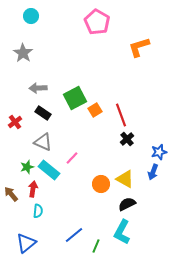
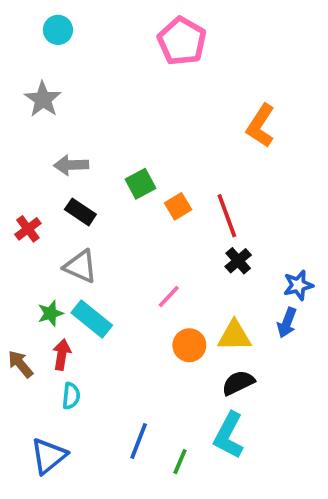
orange L-shape: (139, 47) -> (261, 126), moved, turned -40
green square: (75, 98) -> (141, 184), size x0.7
pink line: (72, 158) -> (169, 296), moved
yellow triangle: (125, 179) -> (234, 336), turned -30
blue line: (74, 235) -> (139, 441), turned -30

